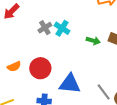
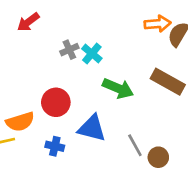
green arrow: (93, 41) -> (118, 88), moved, size x1.6
orange semicircle: (14, 66) -> (20, 122), moved, size x1.5

